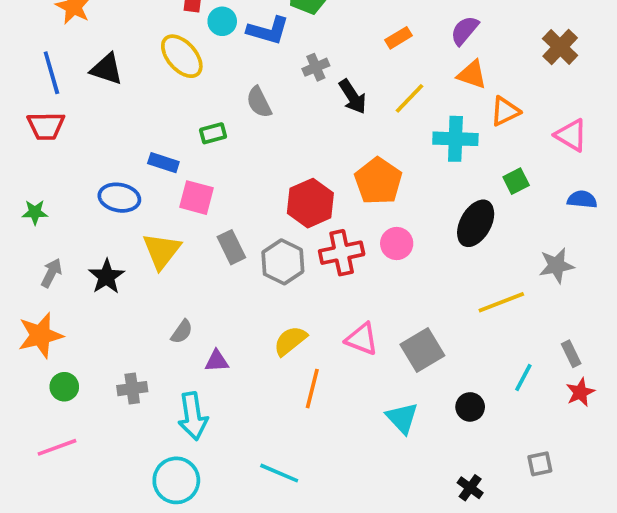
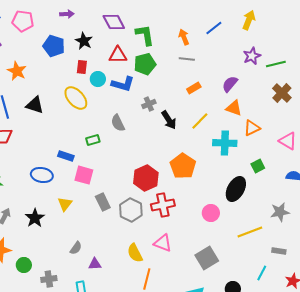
pink circle: (397, 243) -> (211, 213), moved
yellow triangle: (162, 251) -> (65, 204), size x0.7
pink triangle: (362, 339) -> (163, 243), moved
yellow semicircle: (290, 341) -> (135, 253), turned -78
gray rectangle: (571, 354) -> (279, 251), moved, turned -56
green circle: (64, 387) -> (24, 265), moved

